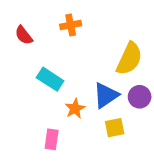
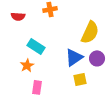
red semicircle: (24, 35) -> (18, 16), turned -48
orange star: (75, 109) -> (27, 65), moved

